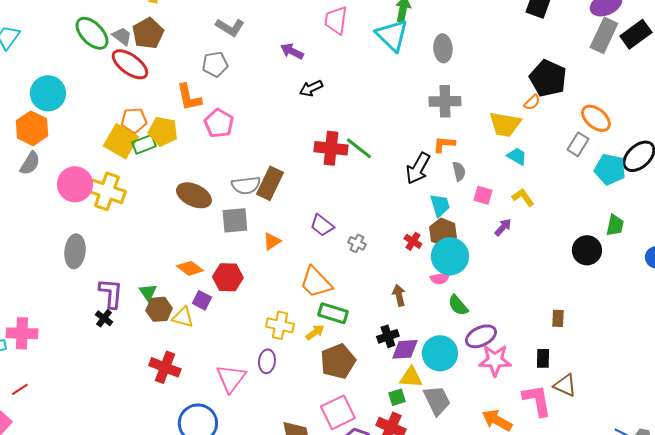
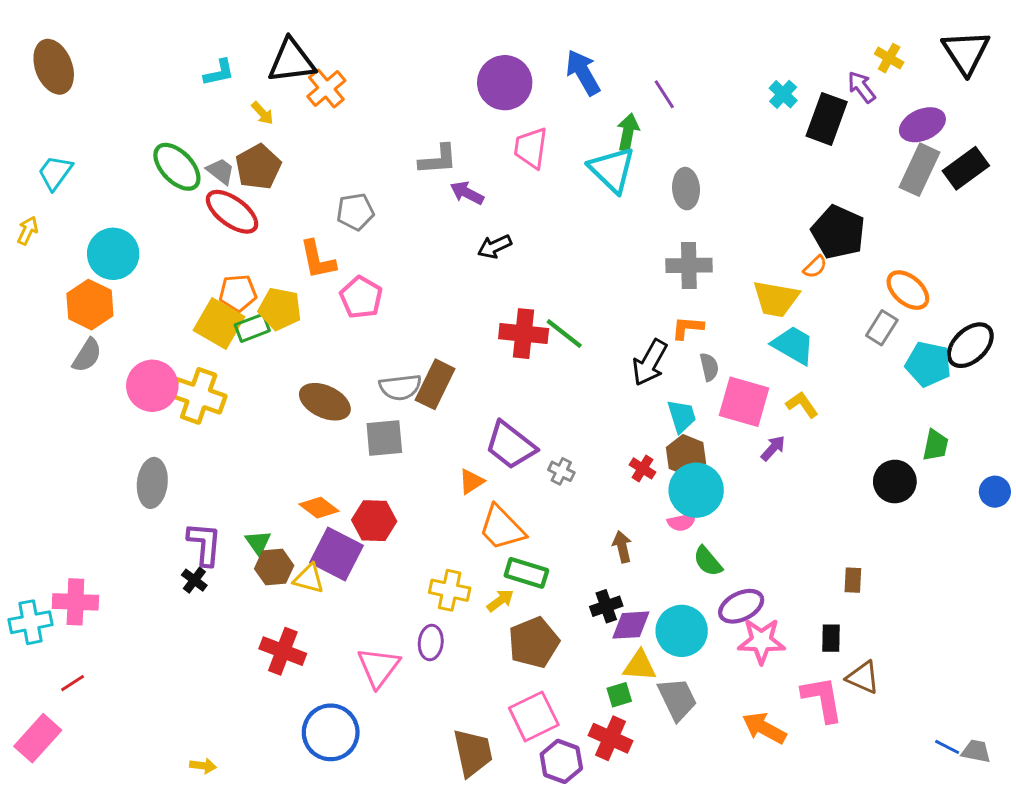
gray L-shape: (230, 27) -> (438, 160), moved, turned -36
cyan trapezoid: (517, 156) -> (793, 345), size x1.5
pink square: (483, 195) -> (744, 402), size x1.8
purple trapezoid: (322, 225) -> (511, 445), size x1.5
orange triangle: (272, 241) -> (471, 482), moved
purple square: (202, 300) -> (336, 554), size x1.8

